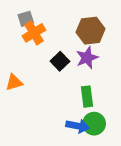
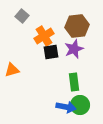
gray square: (26, 19) -> (22, 16), turned -32
orange cross: (34, 33) -> (44, 36), moved
black square: (60, 61) -> (51, 52), turned 35

